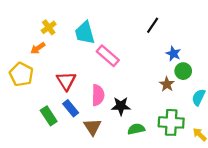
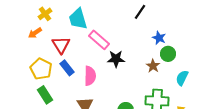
yellow pentagon: (21, 74) -> (41, 69), moved
red triangle: (66, 81) -> (61, 45), moved
black star: (121, 106) -> (116, 59), moved
blue rectangle: (71, 108) -> (67, 68), moved

